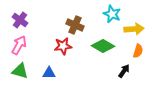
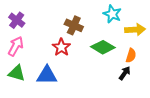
red star: (63, 46) -> (61, 47), turned -30
orange semicircle: (138, 51) -> (131, 56), moved
blue triangle: (49, 73) -> (47, 75), size x1.5

